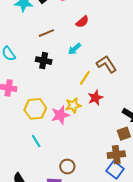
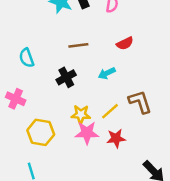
black cross: (44, 61) -> (66, 77), turned 35
yellow star: (73, 105) -> (81, 114), moved
pink star: (60, 115) -> (87, 133), moved

